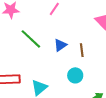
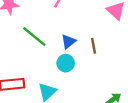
cyan circle: (75, 75) -> (66, 63), moved

